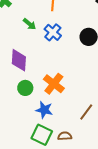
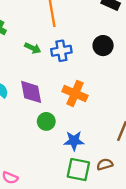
blue cross: (53, 32) -> (61, 51), turned -36
orange cross: (54, 84) -> (75, 93), moved

